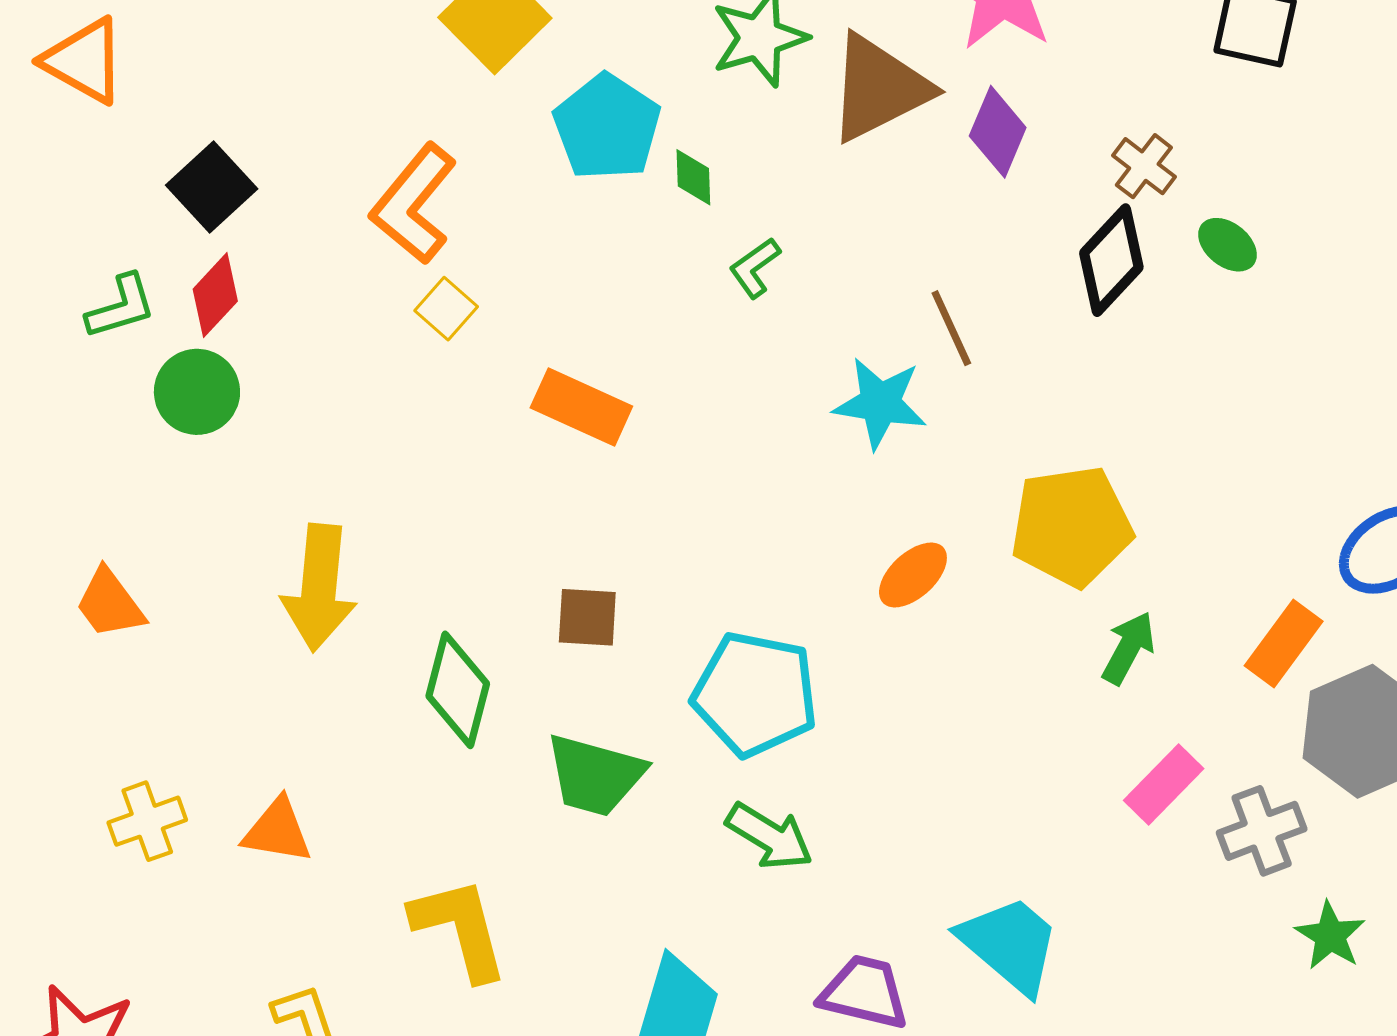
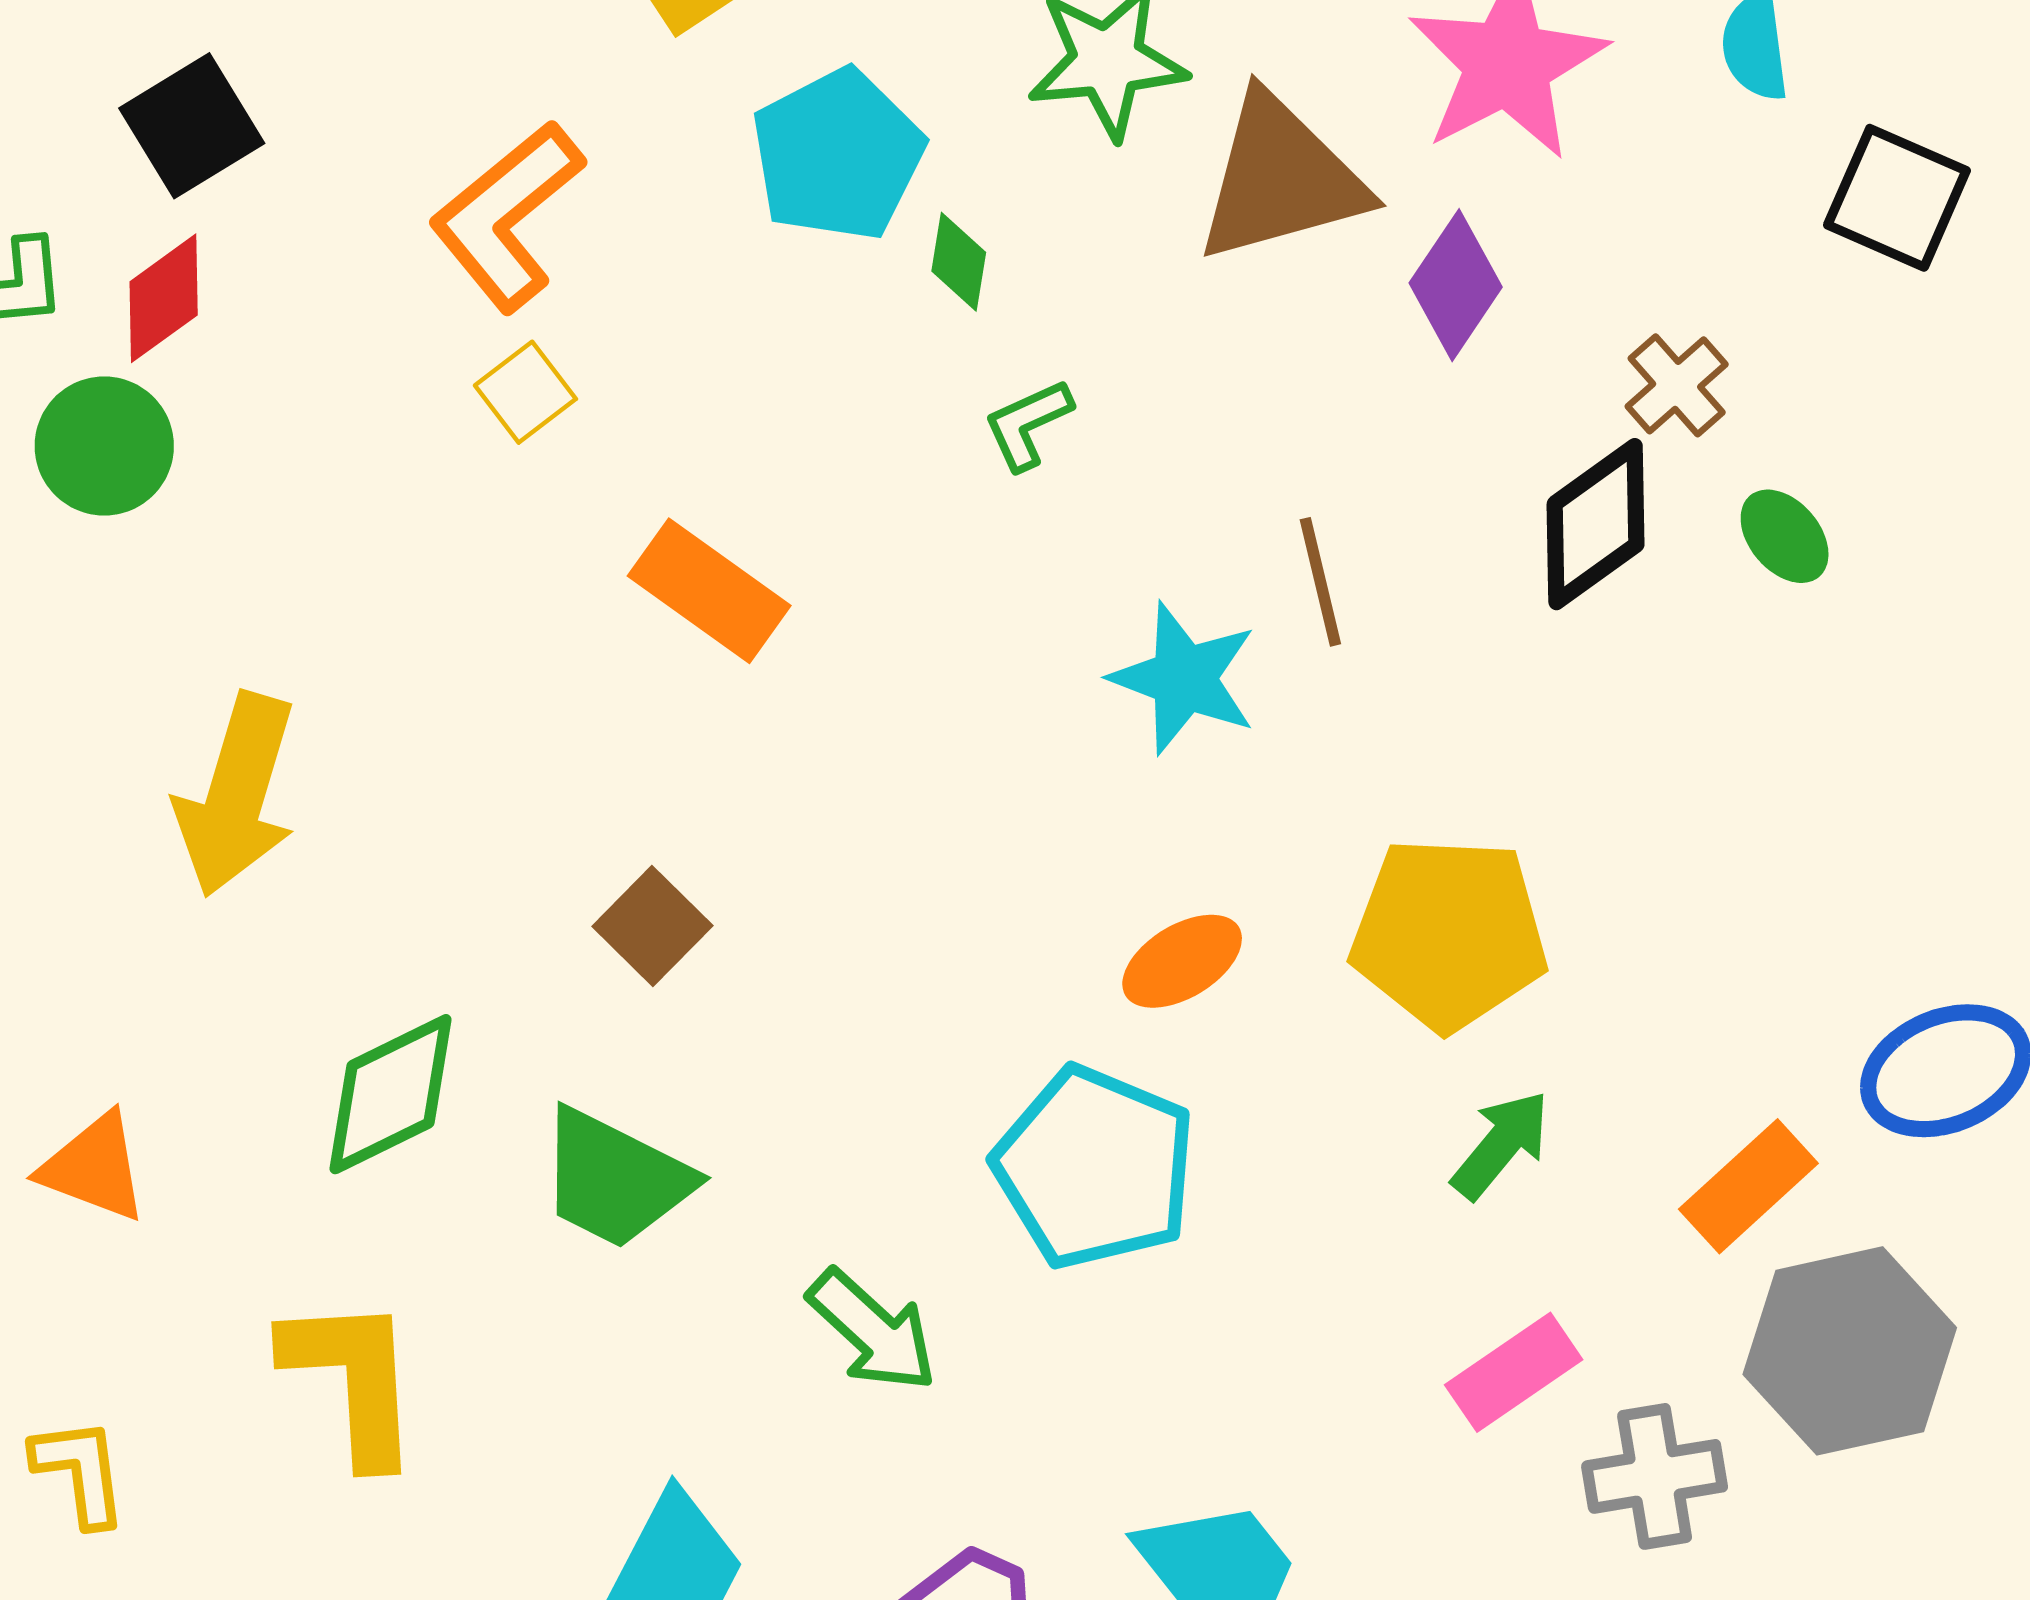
brown square: (587, 617) -> (652, 926), turned 30
green diamond: (458, 690) -> (390, 1094), moved, turned 38
cyan pentagon: (755, 694) -> (1095, 1168), moved

